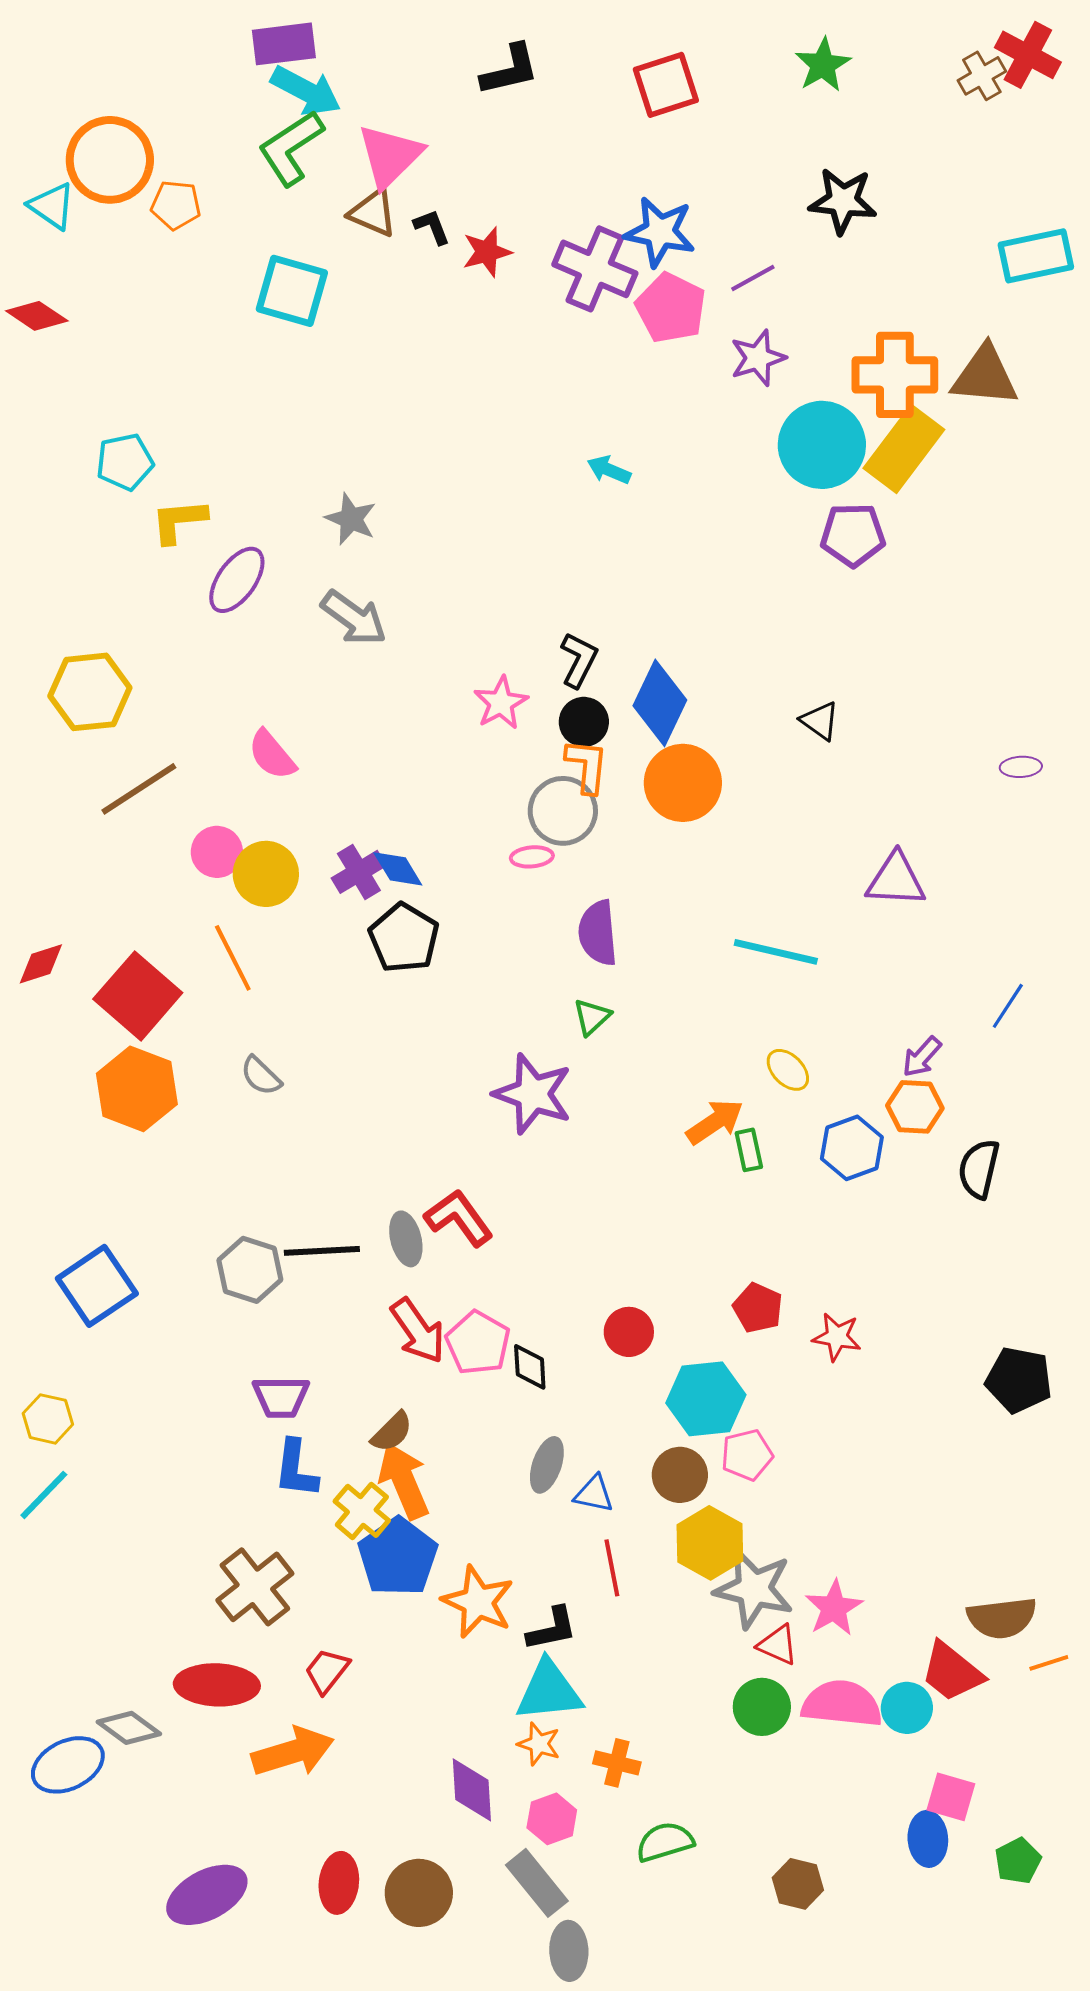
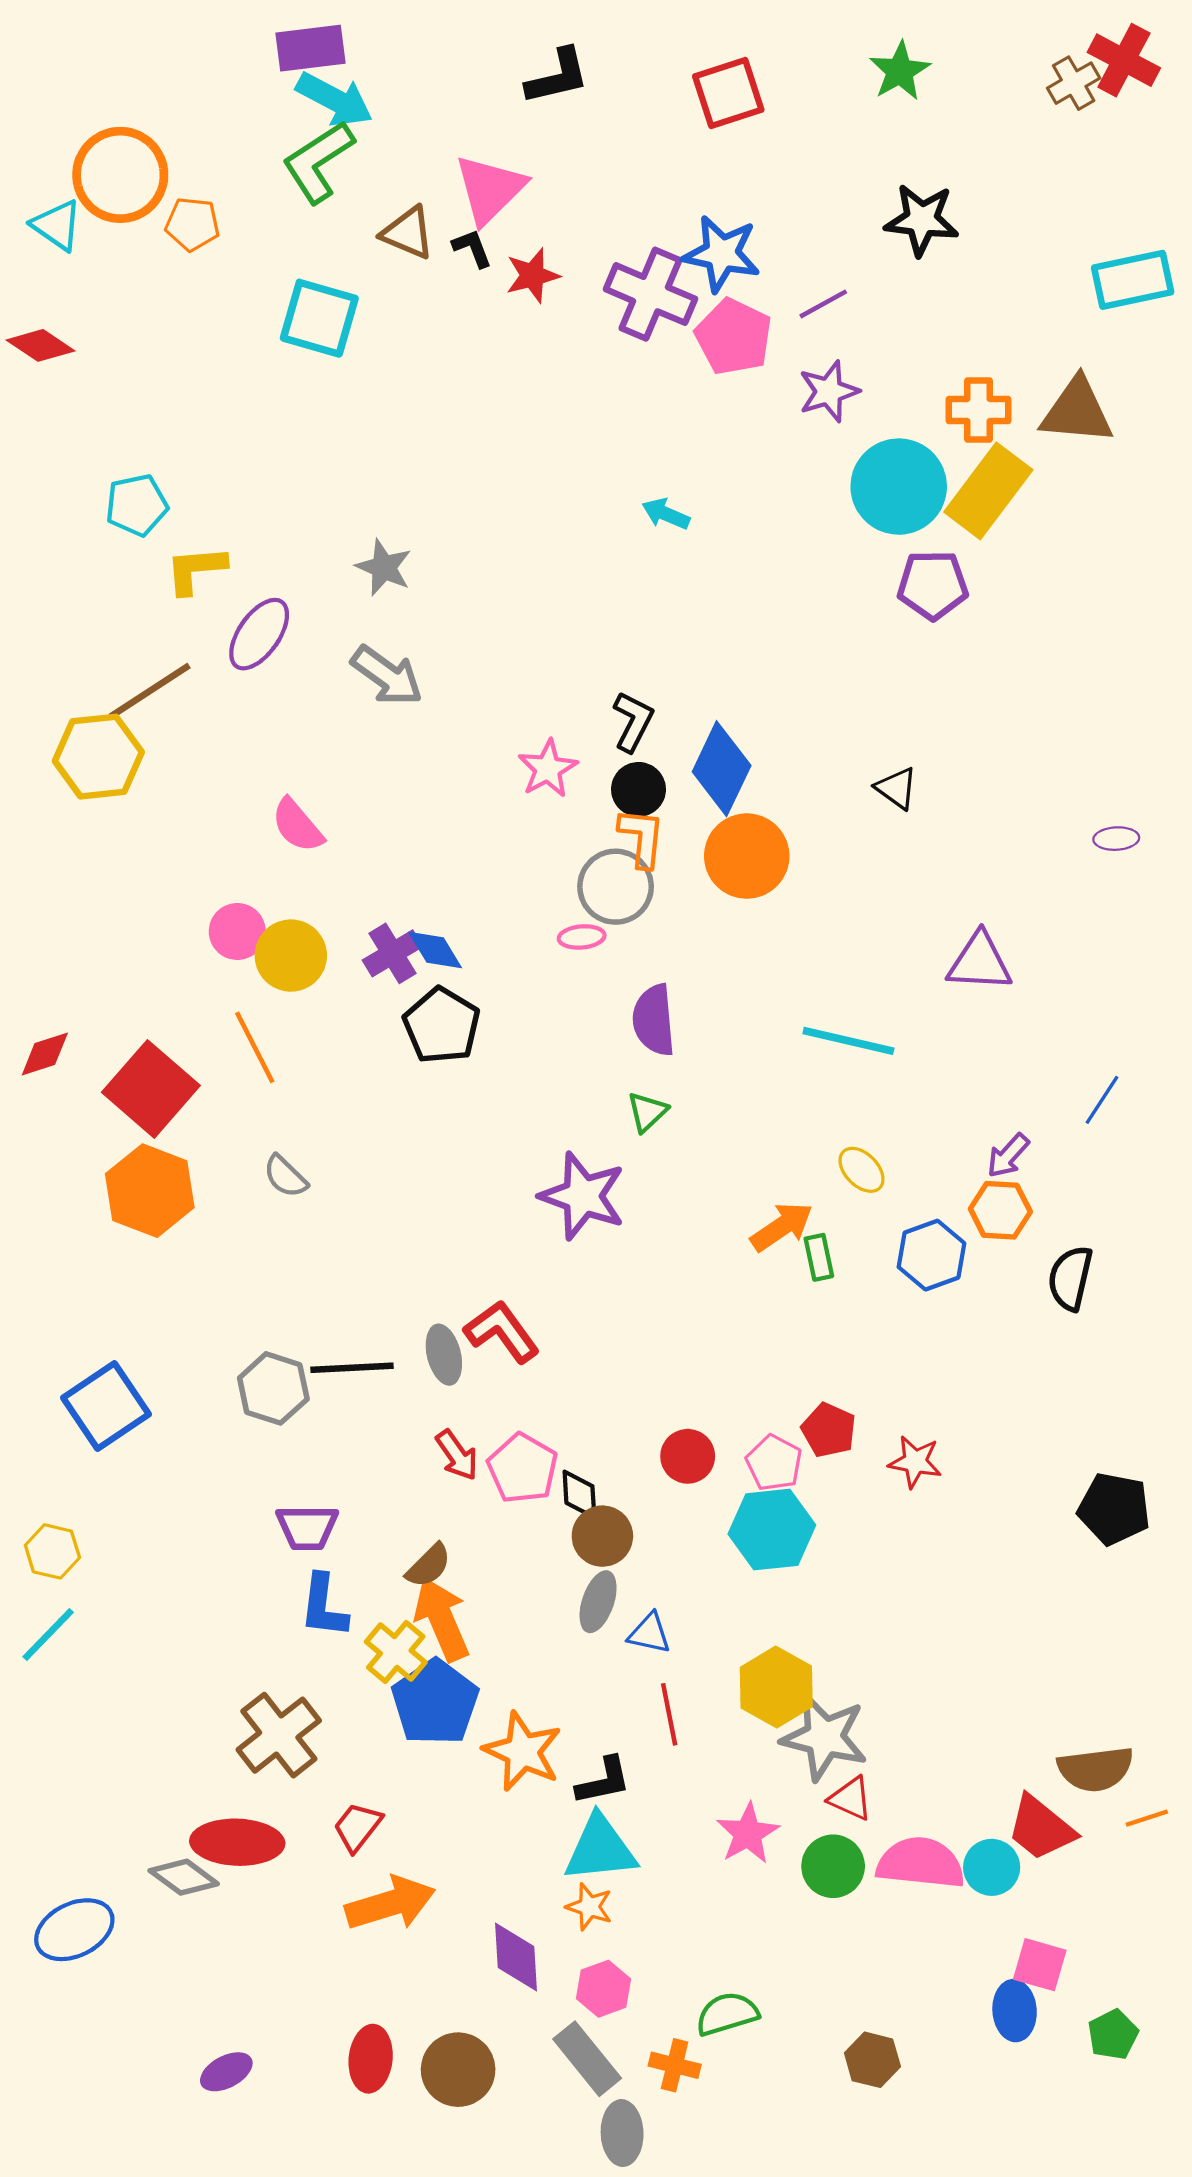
pink triangle: (390, 156) -> (490, 189), moved
orange cross: (895, 375) -> (979, 410), size x0.7
brown line: (139, 789) -> (150, 691), moved
red arrow: (418, 1331) -> (457, 1455), size x0.7
pink pentagon: (747, 1455) -> (774, 1463), moved, turned -30
brown circle: (680, 1475) -> (602, 1536), moved
pink star: (834, 1608) -> (748, 1833), moved
gray diamond: (129, 1728) -> (184, 1877), moved
orange arrow: (293, 1752) -> (390, 1903), moved
orange cross: (617, 1763) -> (675, 2065), moved
purple ellipse: (207, 1895) -> (226, 2072), size x0.6

